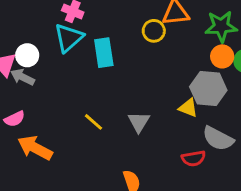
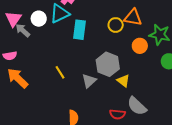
white circle: (27, 55) -> (39, 19), moved
orange circle: (222, 56) -> (140, 46), moved
gray hexagon: (208, 88) -> (108, 64), moved

